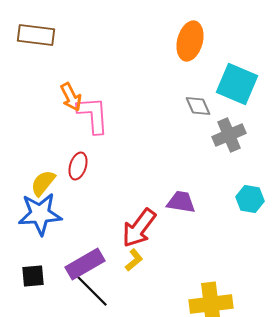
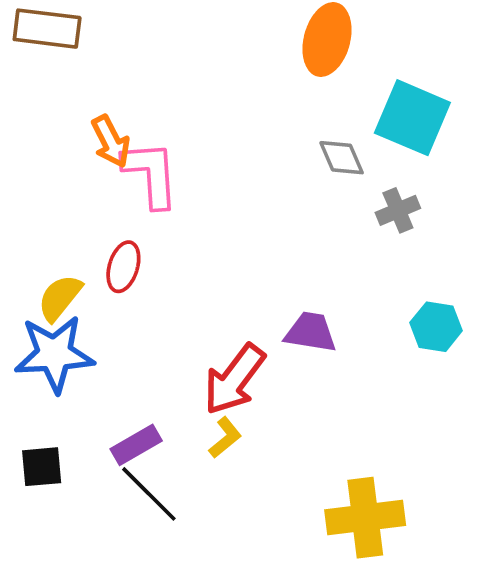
gray cross: (229, 135) -> (398, 210), size x0.7
purple rectangle: (85, 264) -> (136, 445), size x0.7

